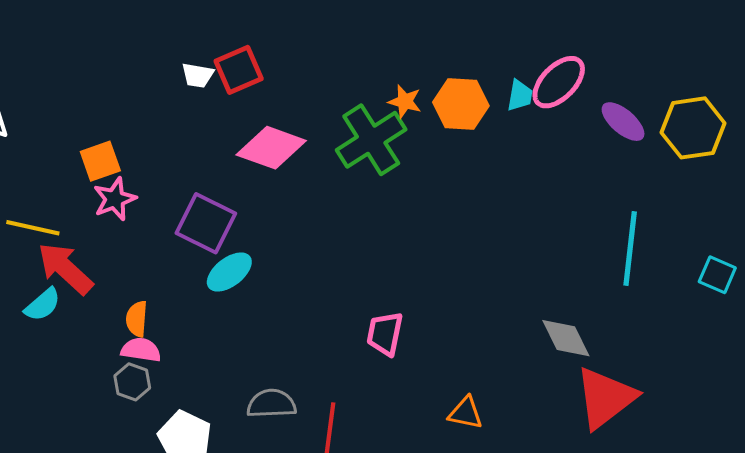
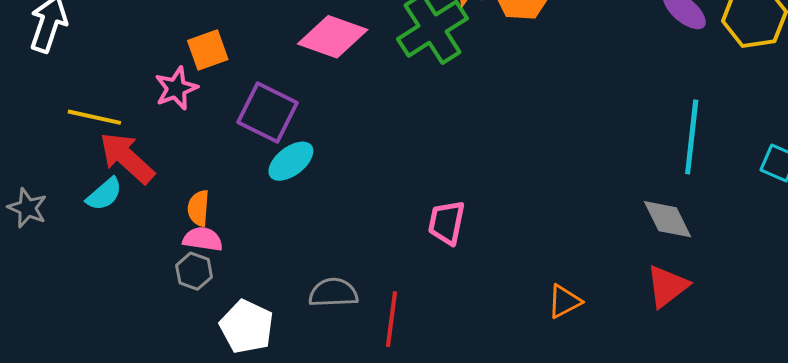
orange square: (100, 161) -> (208, 50), moved
gray diamond: (566, 338) -> (668, 219), moved
red triangle: (605, 398) -> (667, 286), size x0.7
orange triangle: (466, 413) -> (564, 301), moved, turned -39

